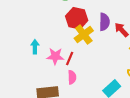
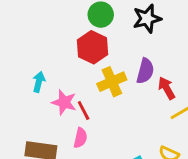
red hexagon: (77, 18) -> (93, 47), moved
red line: (70, 58) -> (84, 110), turned -64

